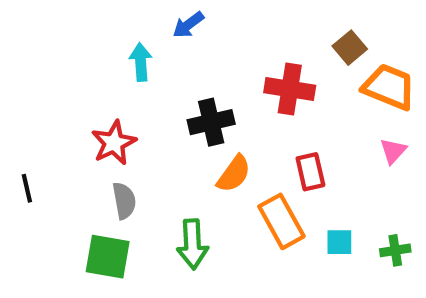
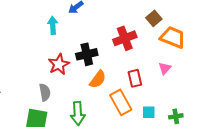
red cross: (290, 89) -> (125, 38), turned -30
red star: (114, 143) -> (59, 64), moved
pink triangle: (393, 151) -> (165, 68), moved

